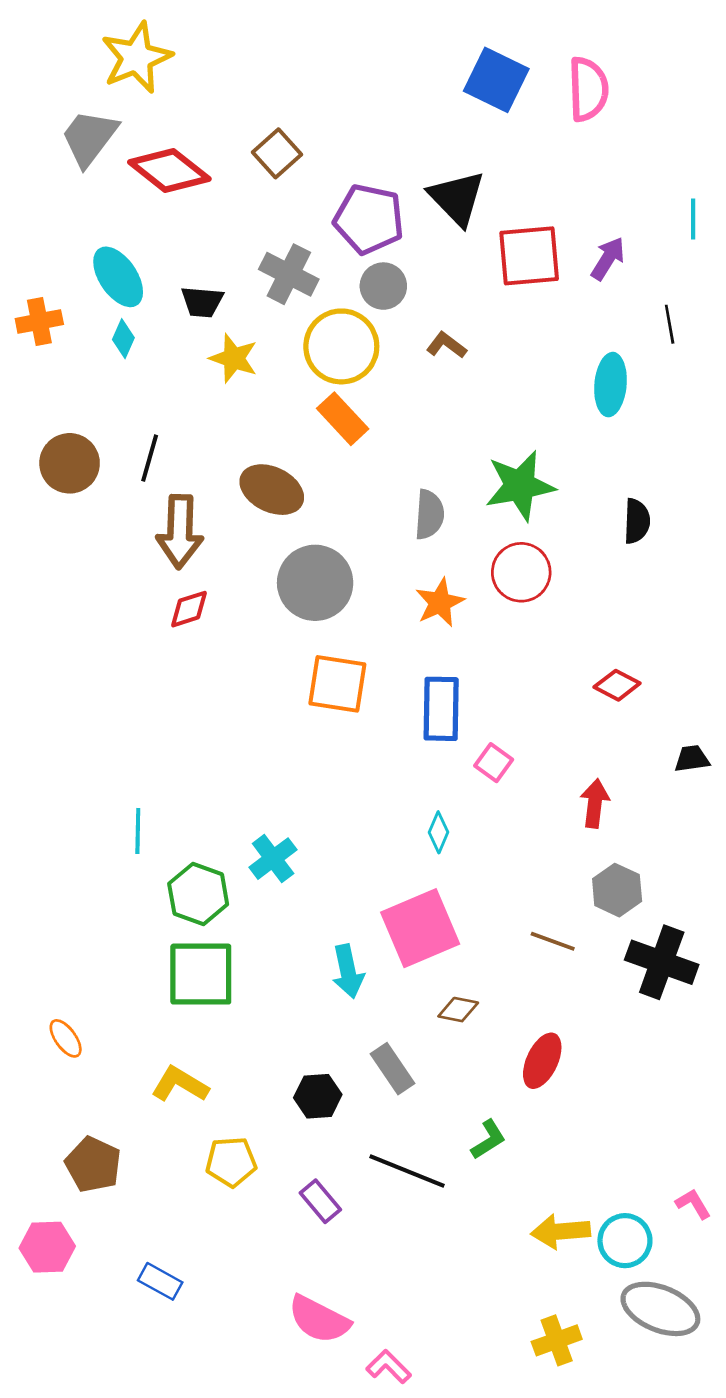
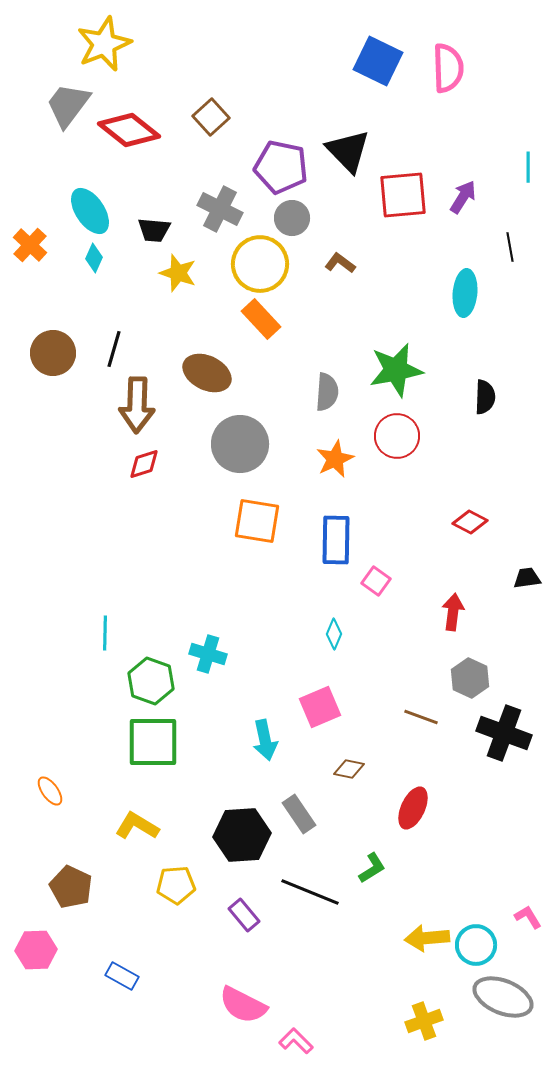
orange cross: (39, 322) -> (30, 245), turned -36
cyan cross: (273, 859) -> (208, 654), turned -36
pink square: (420, 928) -> (320, 707), size x0.7
black hexagon: (318, 1096) -> (242, 835), size x1.6

